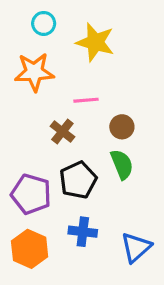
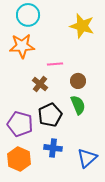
cyan circle: (44, 23) -> (28, 15), size x1.5
yellow star: (95, 42) -> (82, 26), moved

